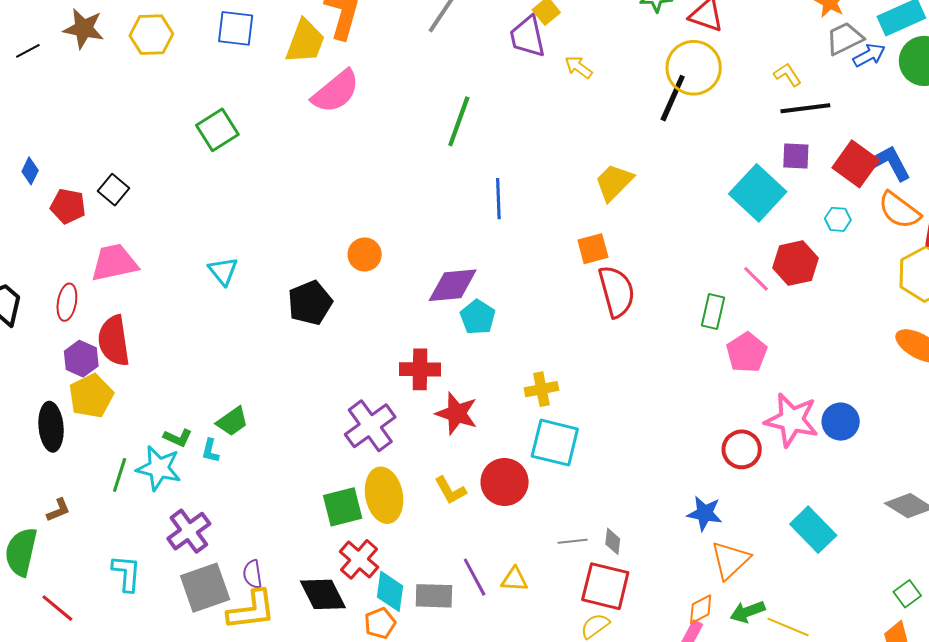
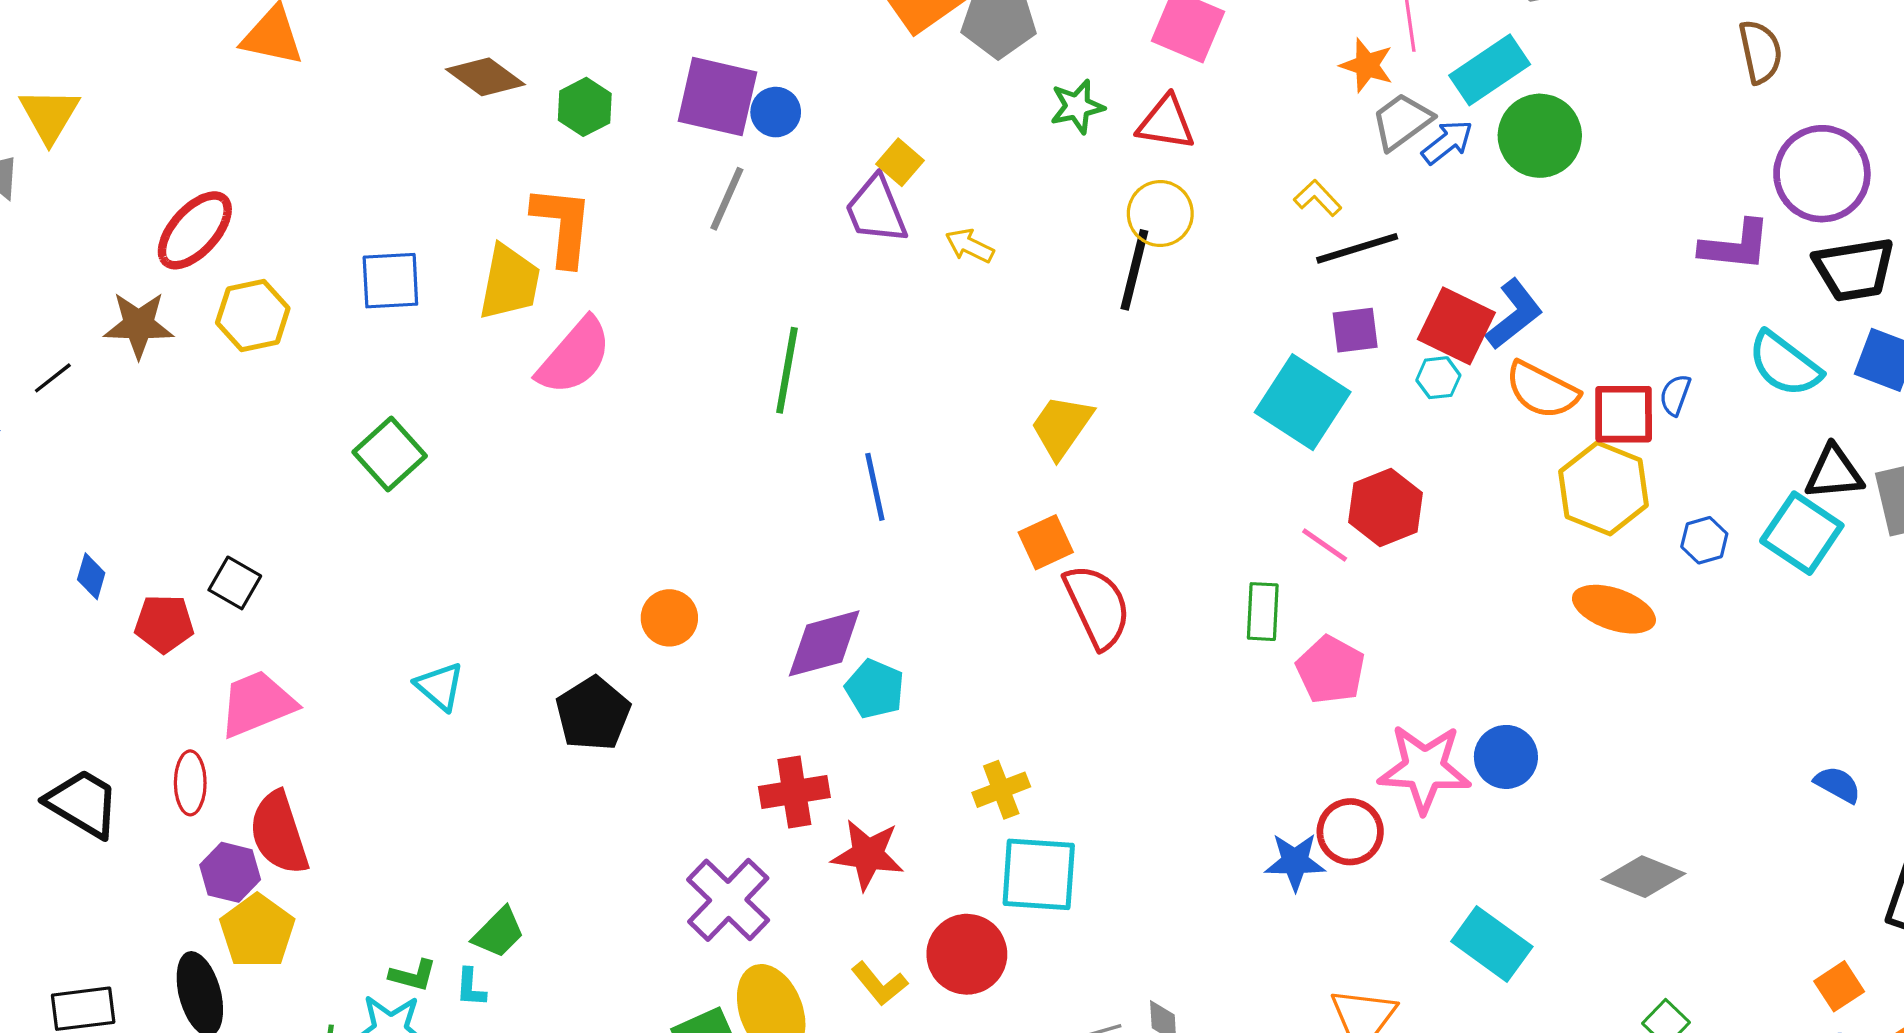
yellow circle: (694, 68) -> (1160, 214), size x0.7
blue L-shape: (891, 163) -> (1514, 314), turned 90
cyan hexagon: (838, 219) -> (1438, 378), moved
blue star: (705, 513) -> (1295, 862), moved

